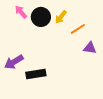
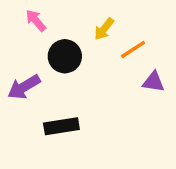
black circle: (41, 17) -> (65, 56), moved
purple arrow: (14, 62) -> (24, 87), moved

